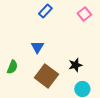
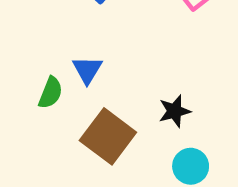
green semicircle: (12, 67) -> (51, 93), moved

